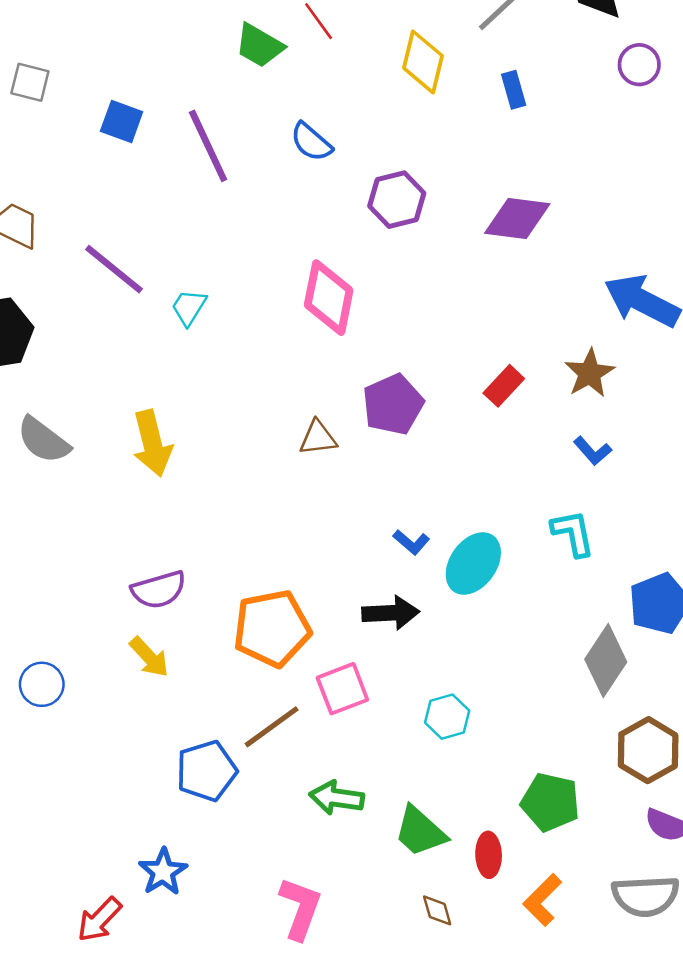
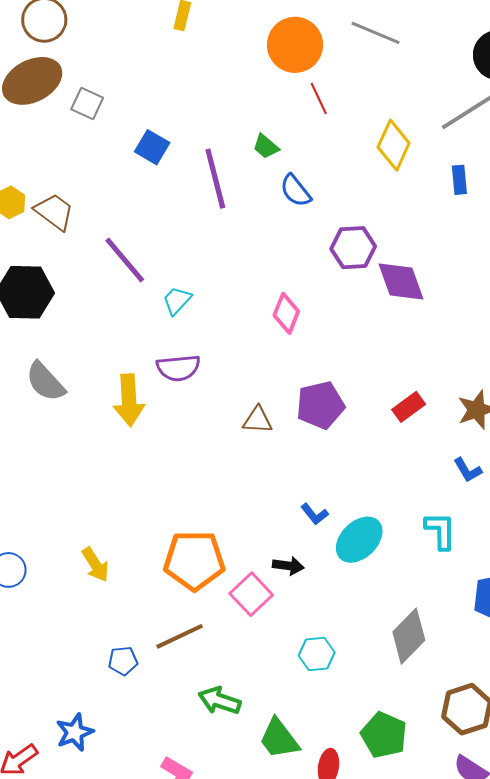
green trapezoid: (259, 46) -> (266, 146), moved, size x0.7
purple diamond: (517, 218) -> (401, 282), moved, turned 52
pink diamond: (329, 298) -> (286, 313), size x0.7
purple semicircle: (159, 590) -> (178, 368), moved
black arrow: (391, 613) -> (288, 566), size x0.7
gray diamond: (606, 661) -> (409, 636), moved
pink square: (342, 689) -> (251, 594), moved, turned -33
blue pentagon: (206, 771) -> (123, 661), size x0.6

